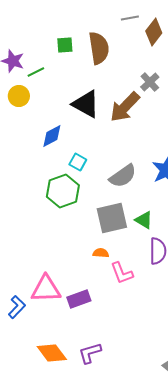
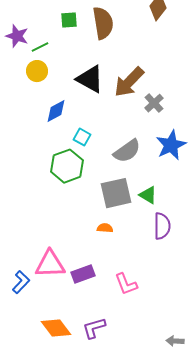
gray cross: (150, 82) -> (154, 103), moved
yellow circle: (19, 96) -> (37, 71), moved
pink L-shape: (122, 273) -> (126, 284), moved

